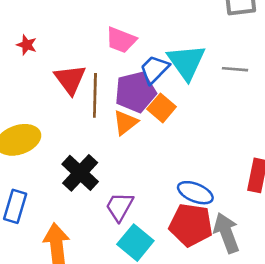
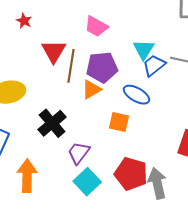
cyan triangle: (186, 62) -> (144, 49), size x0.7
blue trapezoid: (154, 69) -> (154, 65), moved
orange square: (162, 108) -> (119, 122), moved, turned -35
blue ellipse: (195, 193) -> (136, 95), moved

